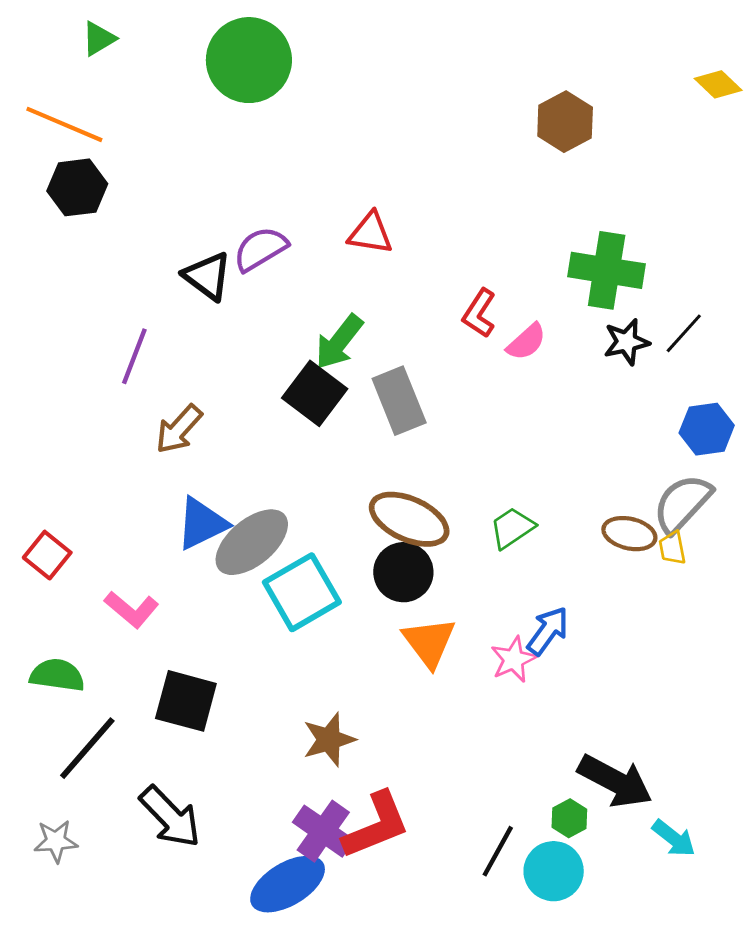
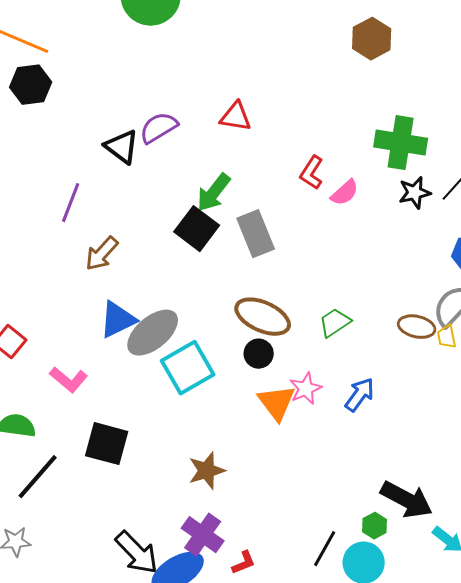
black circle: (403, 572) -> (259, 354), size x0.7
pink star: (514, 659) -> (306, 389), moved
black arrow: (170, 817) -> (137, 553), moved
red L-shape: (376, 825) -> (244, 563), moved, size x0.5

